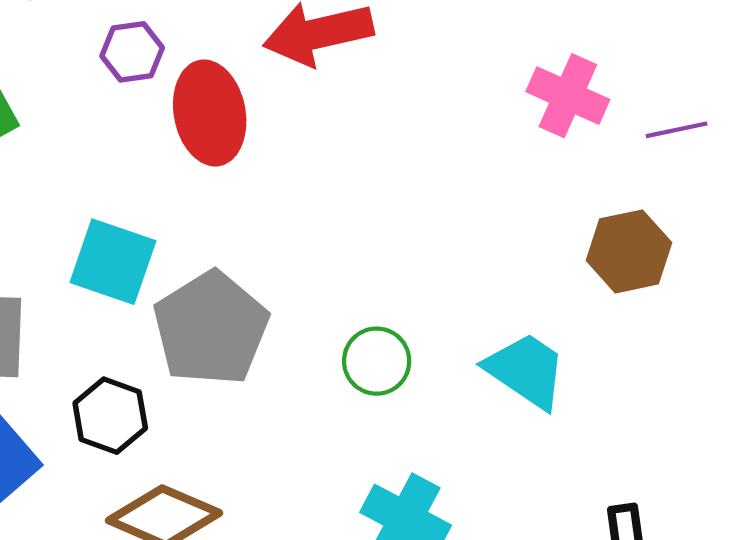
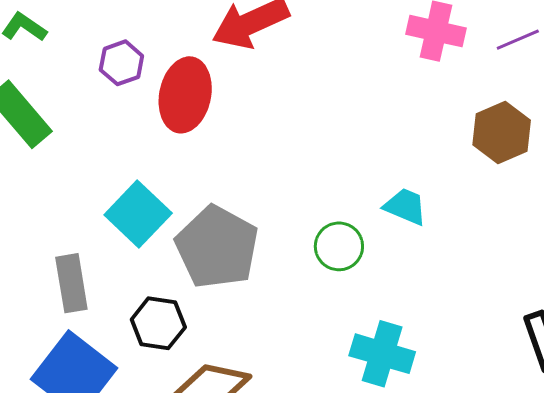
red ellipse: (210, 113) -> (185, 95), turned 34
cyan square: (113, 262) -> (138, 214), turned 36
cyan trapezoid: (526, 370) -> (405, 207), moved, size x0.7

